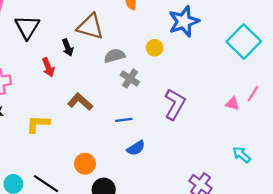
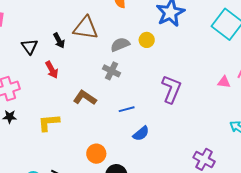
black triangle: (27, 27) -> (30, 46), moved, size x0.7
black arrow: (68, 47) -> (59, 41), moved
gray semicircle: (114, 56) -> (120, 45), moved
gray cross: (130, 78) -> (111, 71), moved

